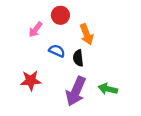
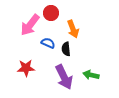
pink arrow: (35, 30) -> (30, 25), size x1.6
purple arrow: (76, 91) -> (64, 77), turned -50

